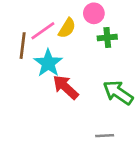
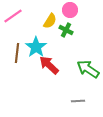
pink line: (43, 31) -> (13, 16), moved
green cross: (107, 38) -> (66, 30), moved, turned 32
brown line: (23, 46) -> (17, 53), moved

